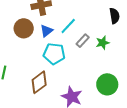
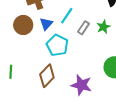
cyan pentagon: (54, 54) -> (57, 45), turned 30

